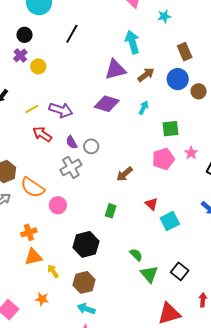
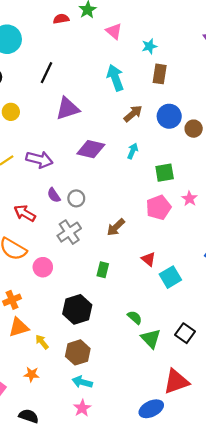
brown rectangle: (185, 52) -> (160, 74), moved, turned 36
purple triangle: (115, 70) -> (68, 109), moved
red arrow: (42, 134) -> (25, 213), moved
gray cross: (71, 167) -> (69, 232), moved

